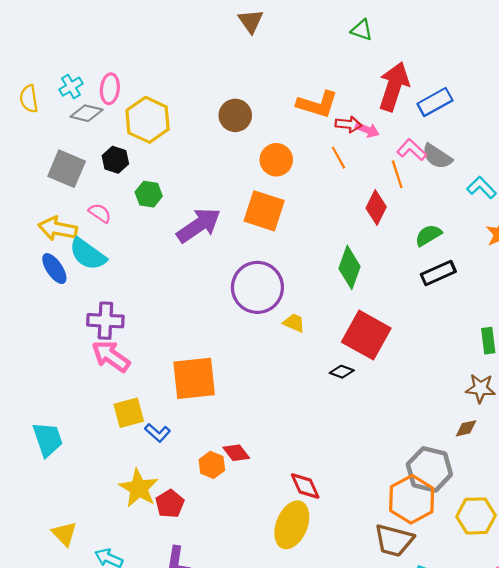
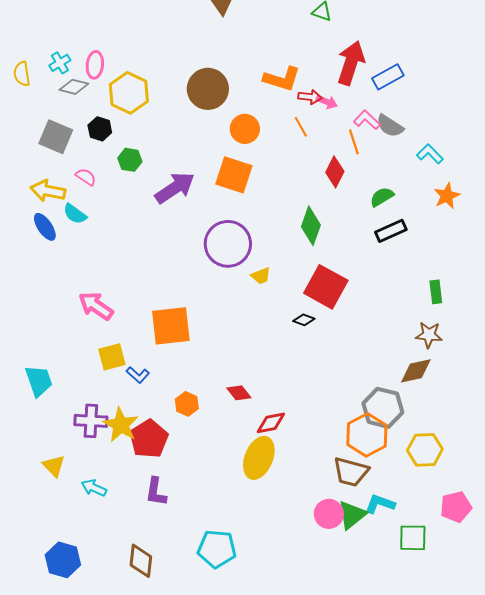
brown circle: (235, 115) -> (208, 89), size x1.4
cyan semicircle: (88, 254) -> (75, 214), size x0.7
purple cross: (105, 321) -> (91, 421), moved
yellow trapezoid: (294, 323) -> (261, 276), turned 135
brown diamond: (466, 428) -> (416, 371), size x1.6
red diamond: (236, 453) -> (239, 393), moved
red diamond: (305, 486) -> (271, 423), turned -76
red pentagon: (170, 504) -> (149, 439), size x1.5

